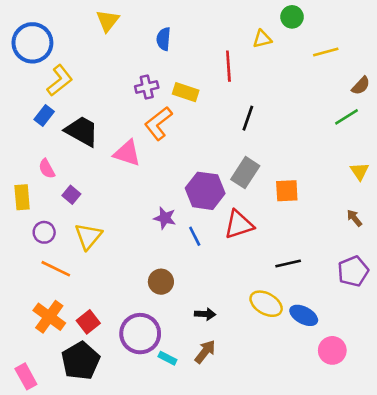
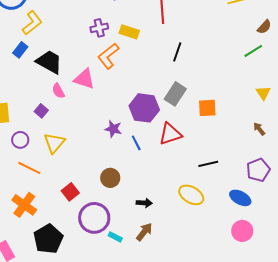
pink semicircle: (47, 169) -> (58, 91), moved
blue ellipse: (304, 315) -> (240, 198), moved
red square: (88, 322) -> (70, 192), moved

